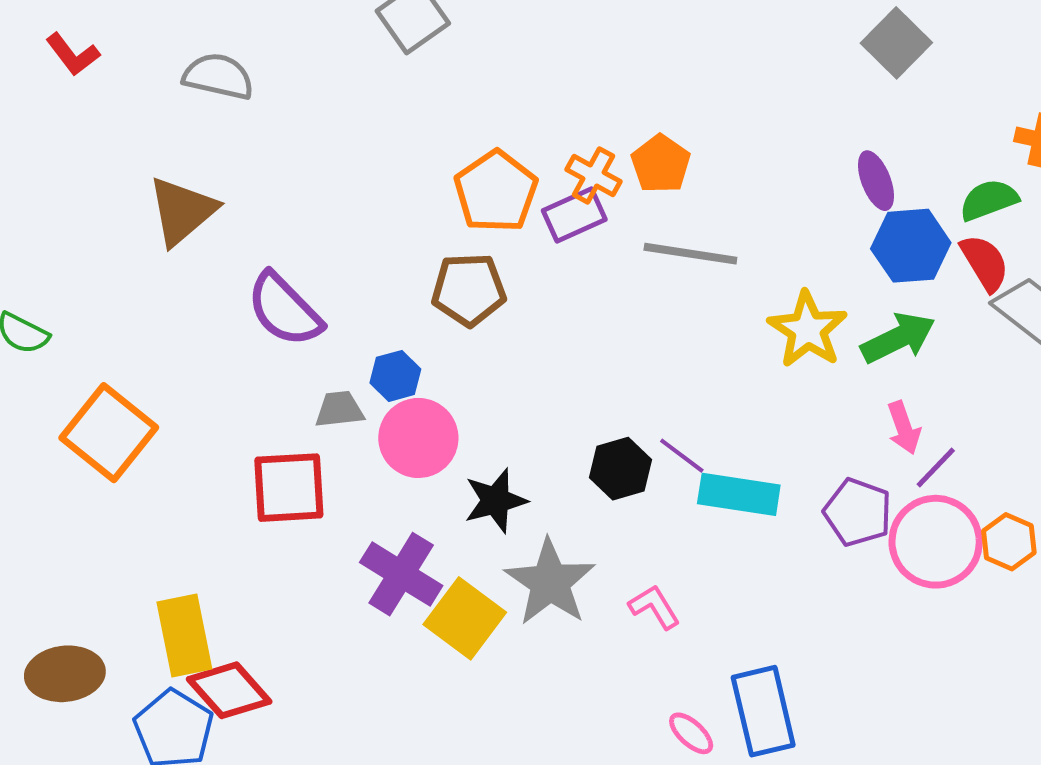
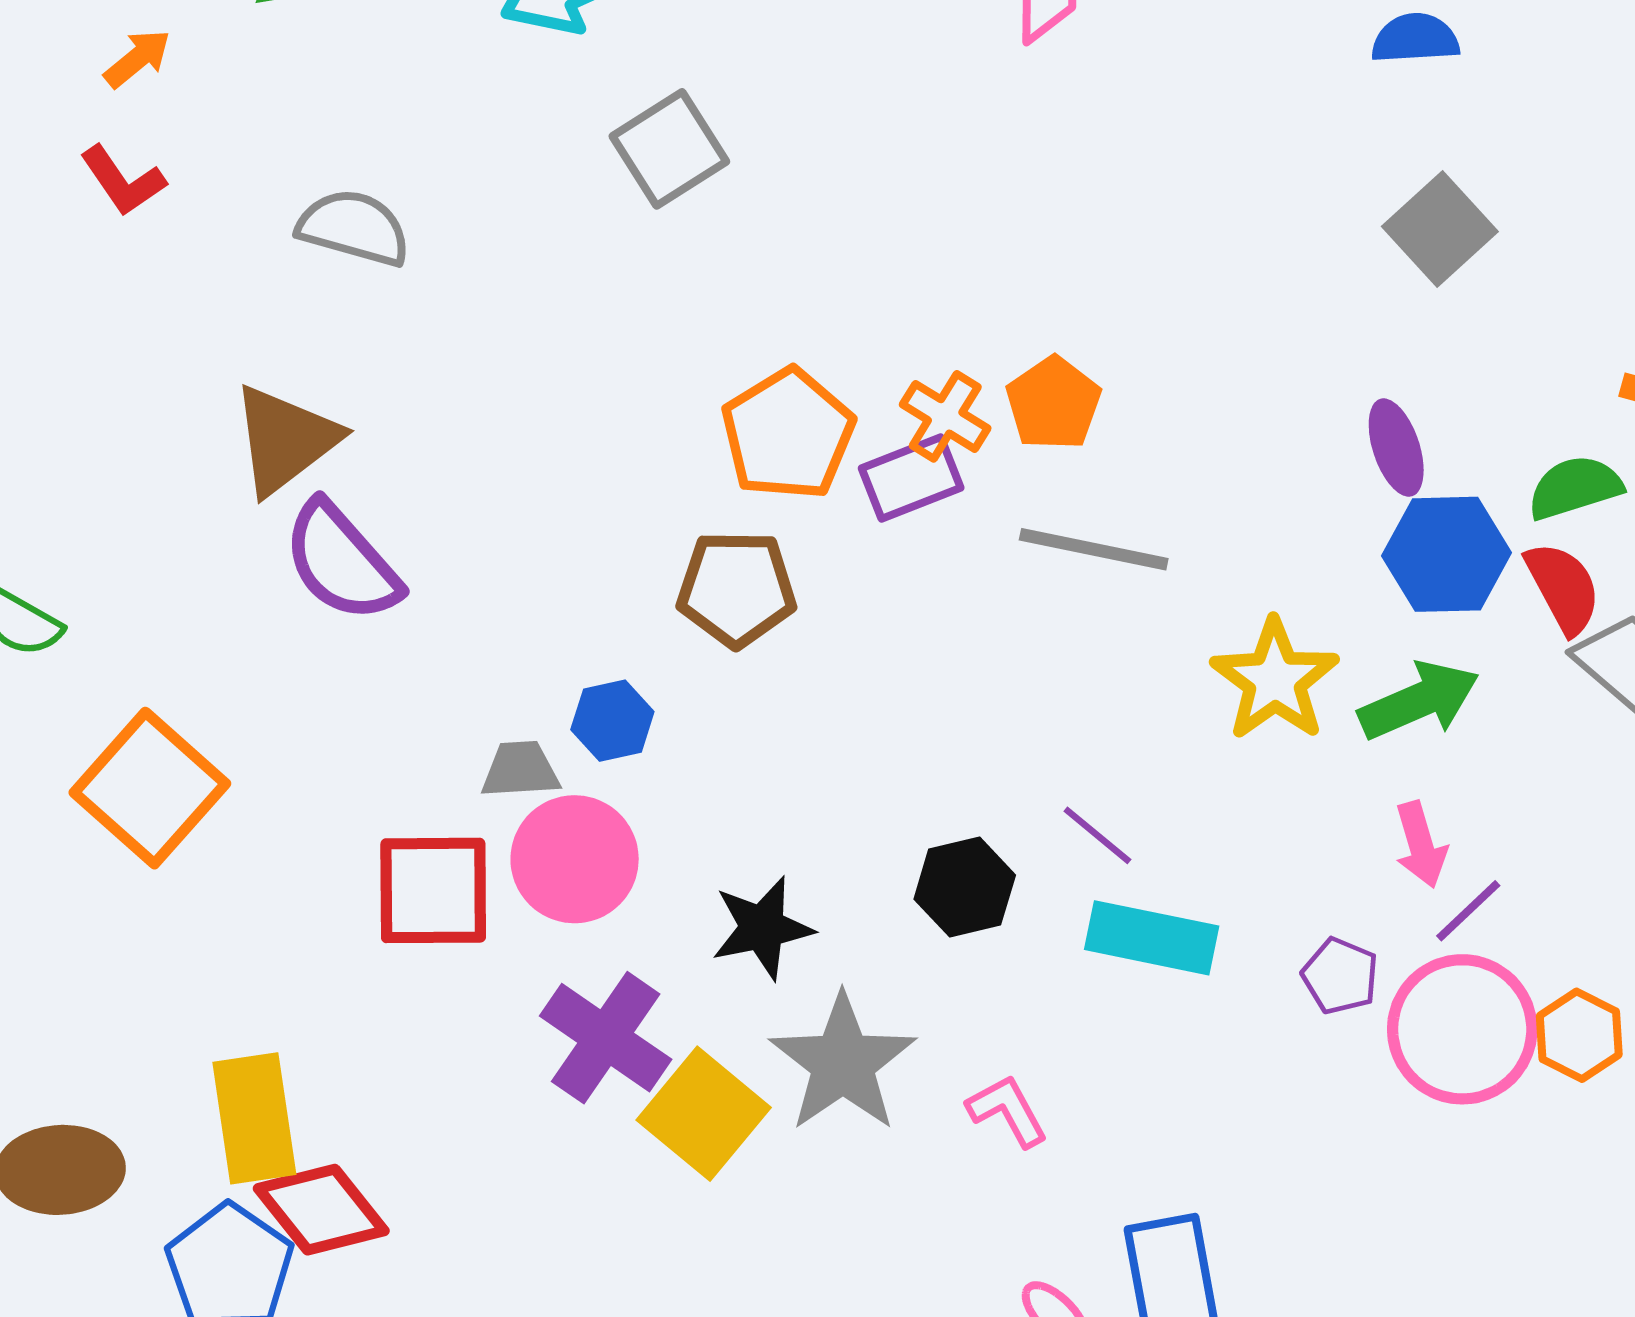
purple semicircle: (284, 310) -> (341, 562), moved
pink circle: (418, 438) -> (575, 859), moved
purple line: (682, 456) -> (1097, 835), moved
purple pentagon: (858, 512) -> (1340, 976), size x0.7

